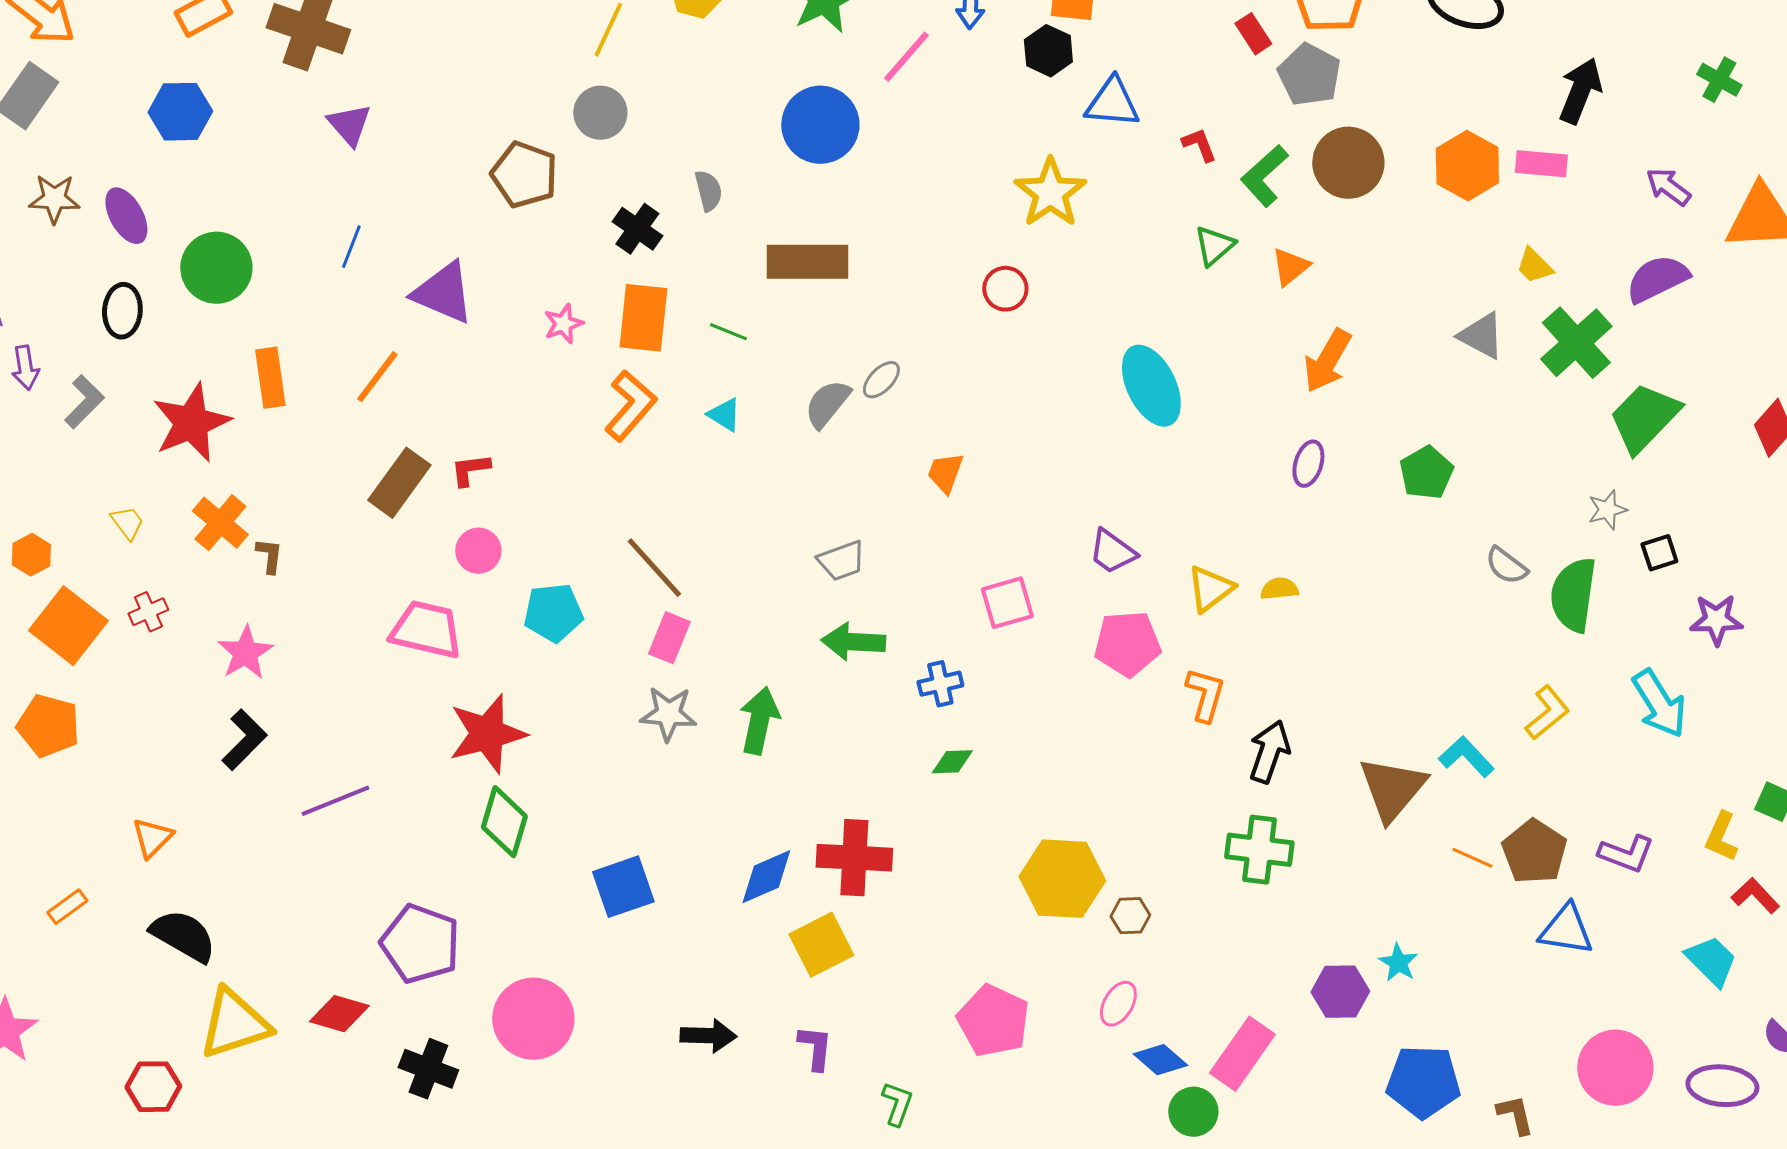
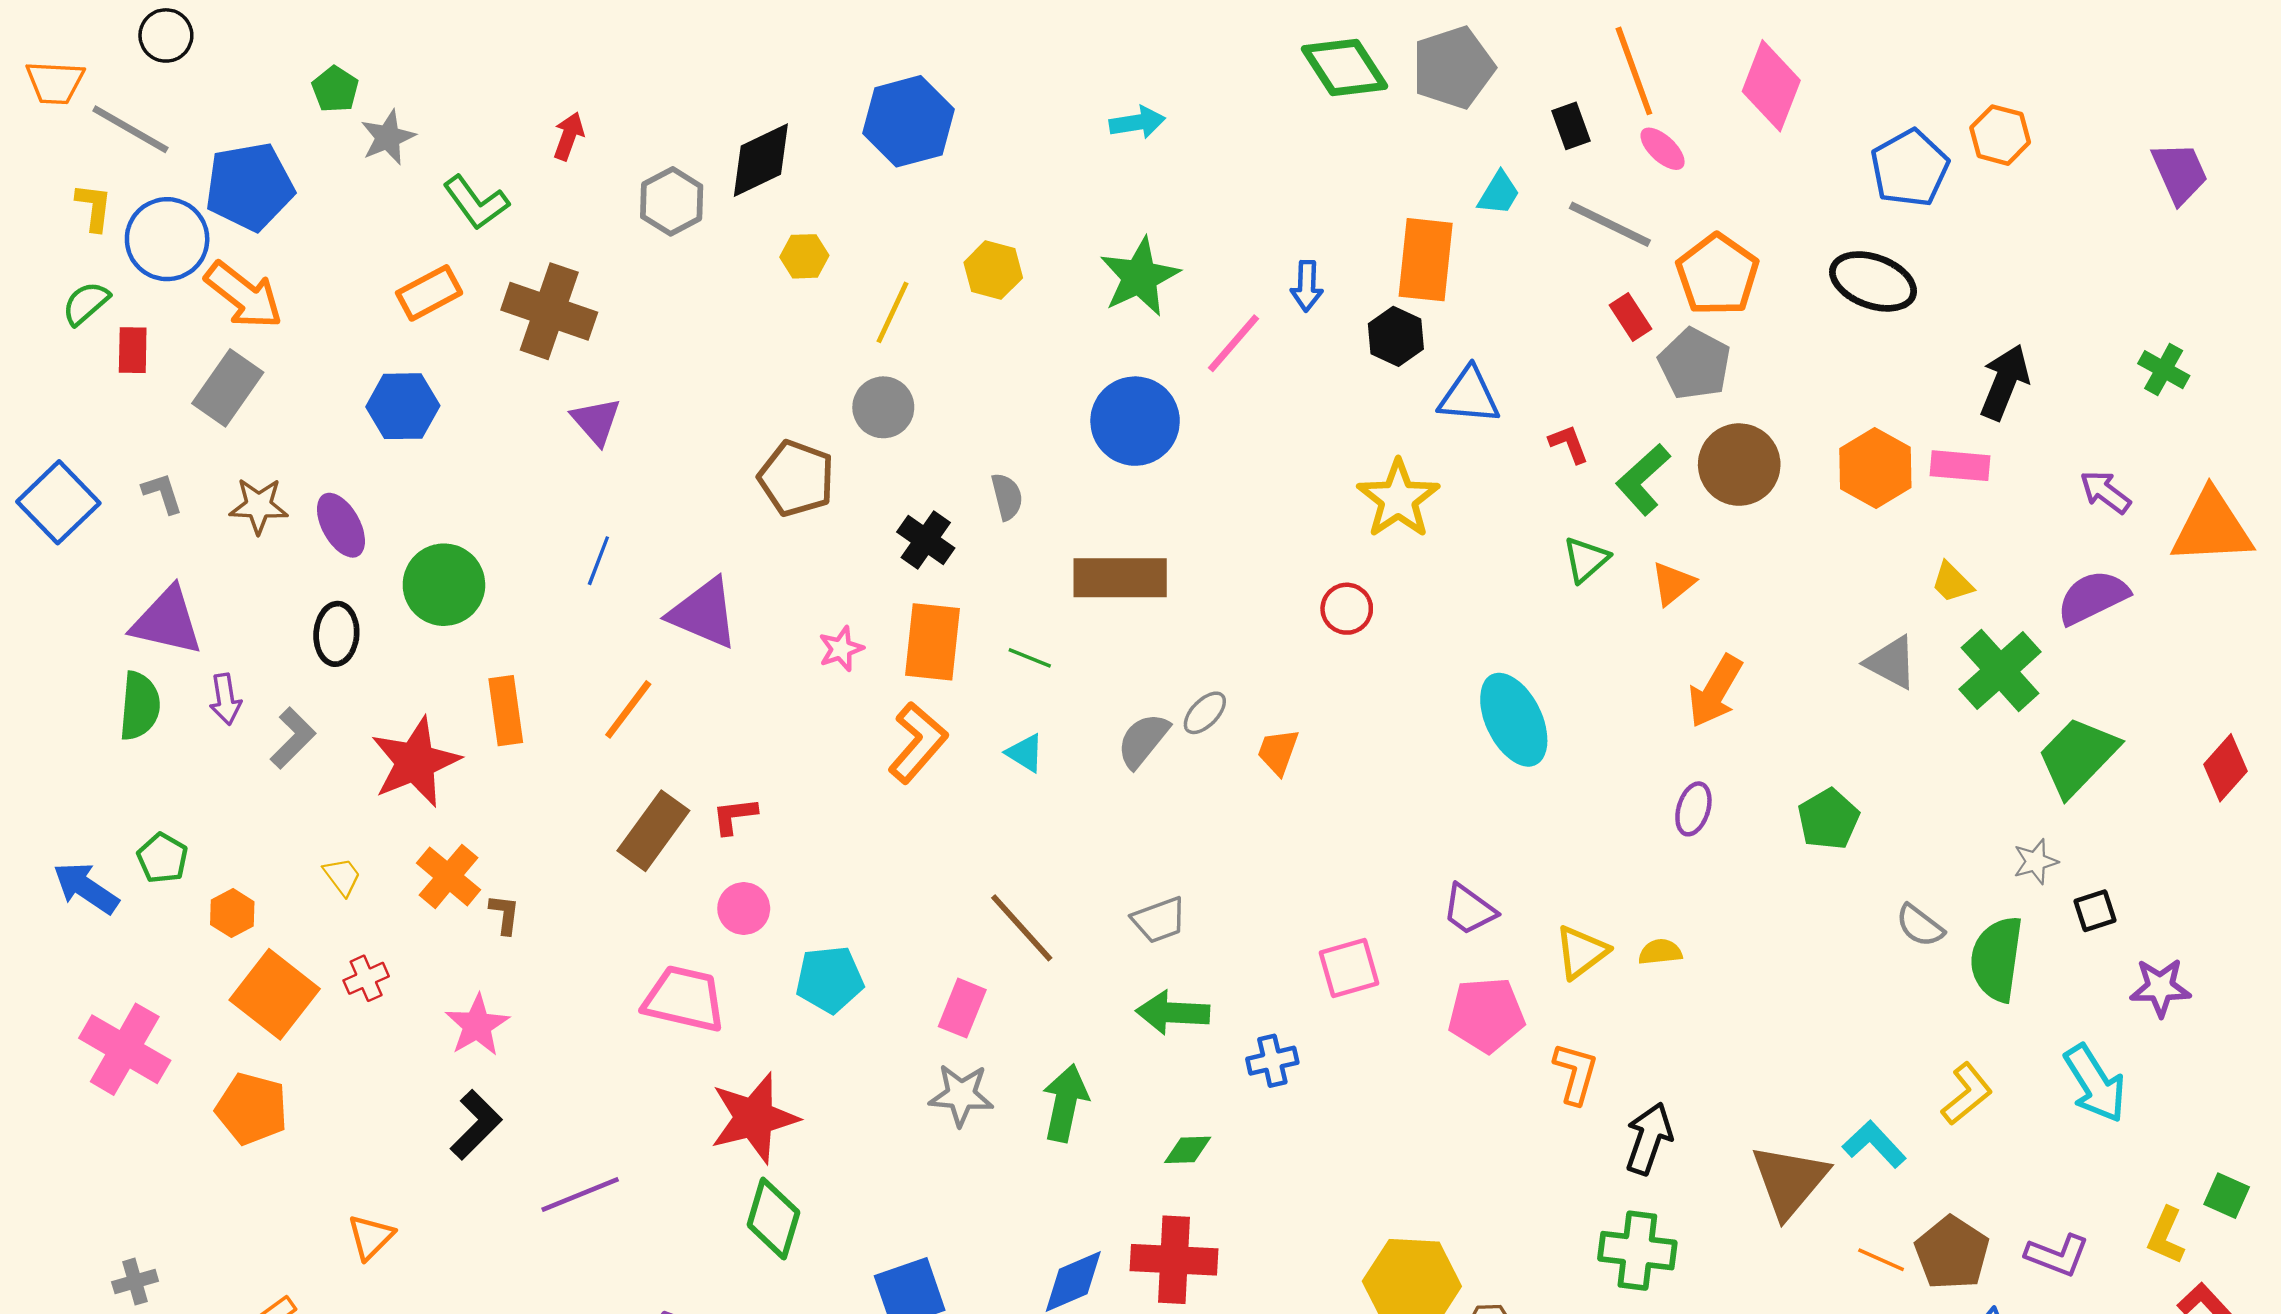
orange trapezoid: (945, 473) -> (1278, 752), moved
brown line: (654, 568) -> (1022, 928), moved
green diamond: (952, 762) -> (1188, 1150), moved

